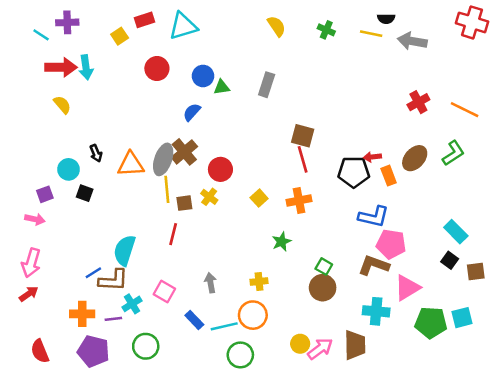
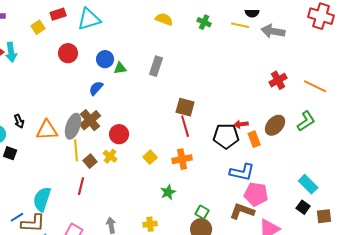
yellow semicircle: (276, 26) -> (164, 19), turned -36
brown square: (184, 203) -> (90, 161), turned -32

